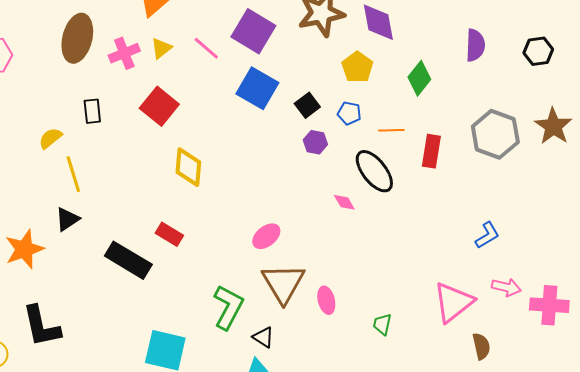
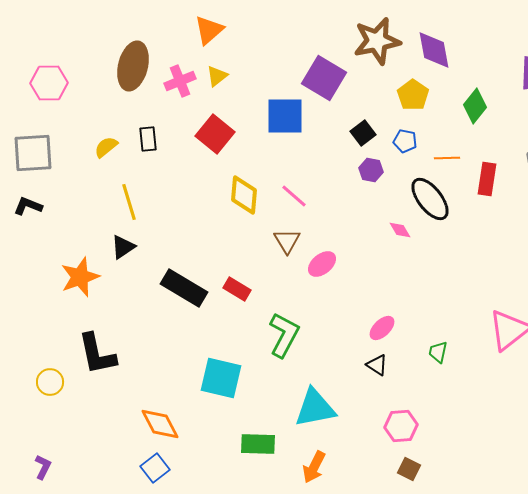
purple square: (253, 31) -> (324, 78), moved
pink line: (206, 48) -> (294, 196), moved
blue square: (257, 88) -> (285, 116), moved, turned -30
yellow semicircle: (50, 138) -> (106, 147), moved
red rectangle: (169, 234) -> (237, 289), moved
brown triangle: (283, 283) -> (287, 241), moved, size x0.6
pink ellipse: (326, 300) -> (382, 328), turned 60
black triangle: (263, 337) -> (377, 365), moved

